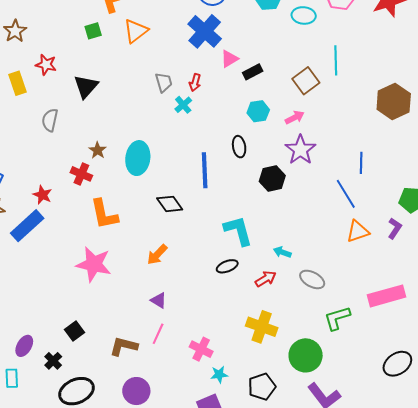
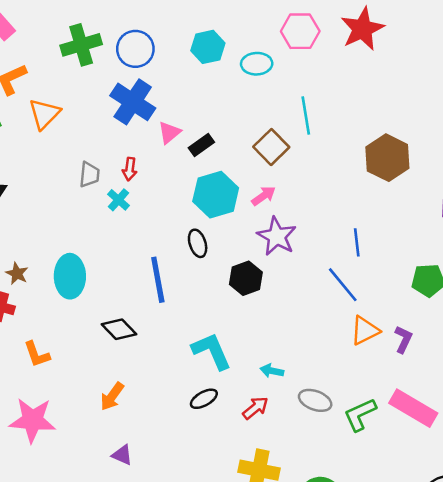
gray trapezoid: (164, 82) -> (89, 174), turned 30
cyan hexagon: (258, 111) -> (216, 195), size x1.6
orange L-shape: (104, 214) -> (37, 354), size x0.7
purple L-shape: (395, 228) -> (403, 339), moved
pink rectangle: (386, 296) -> (413, 408), turned 54
green L-shape: (337, 318) -> (360, 415), moved

